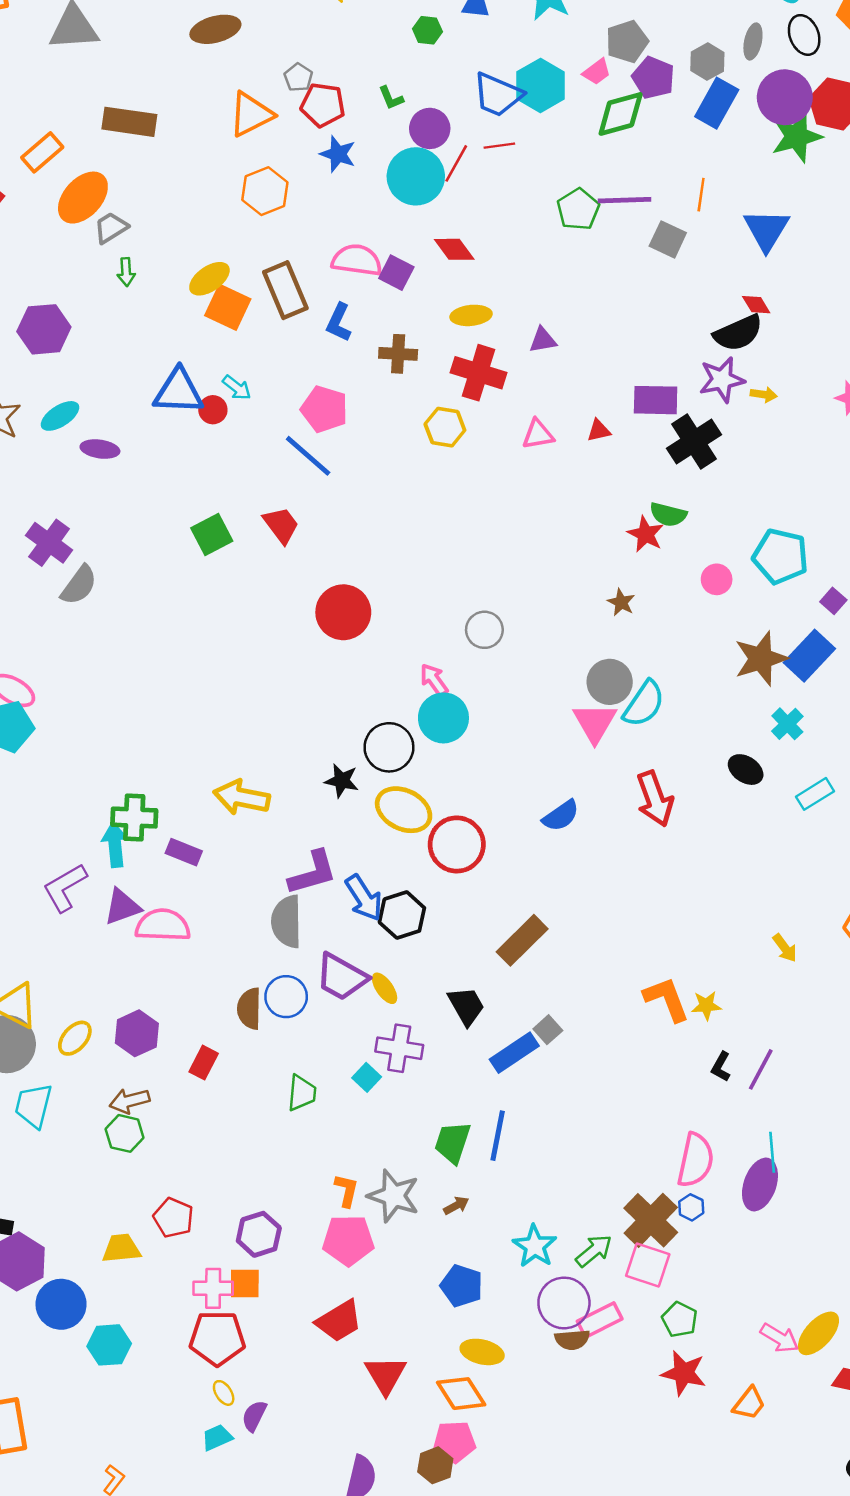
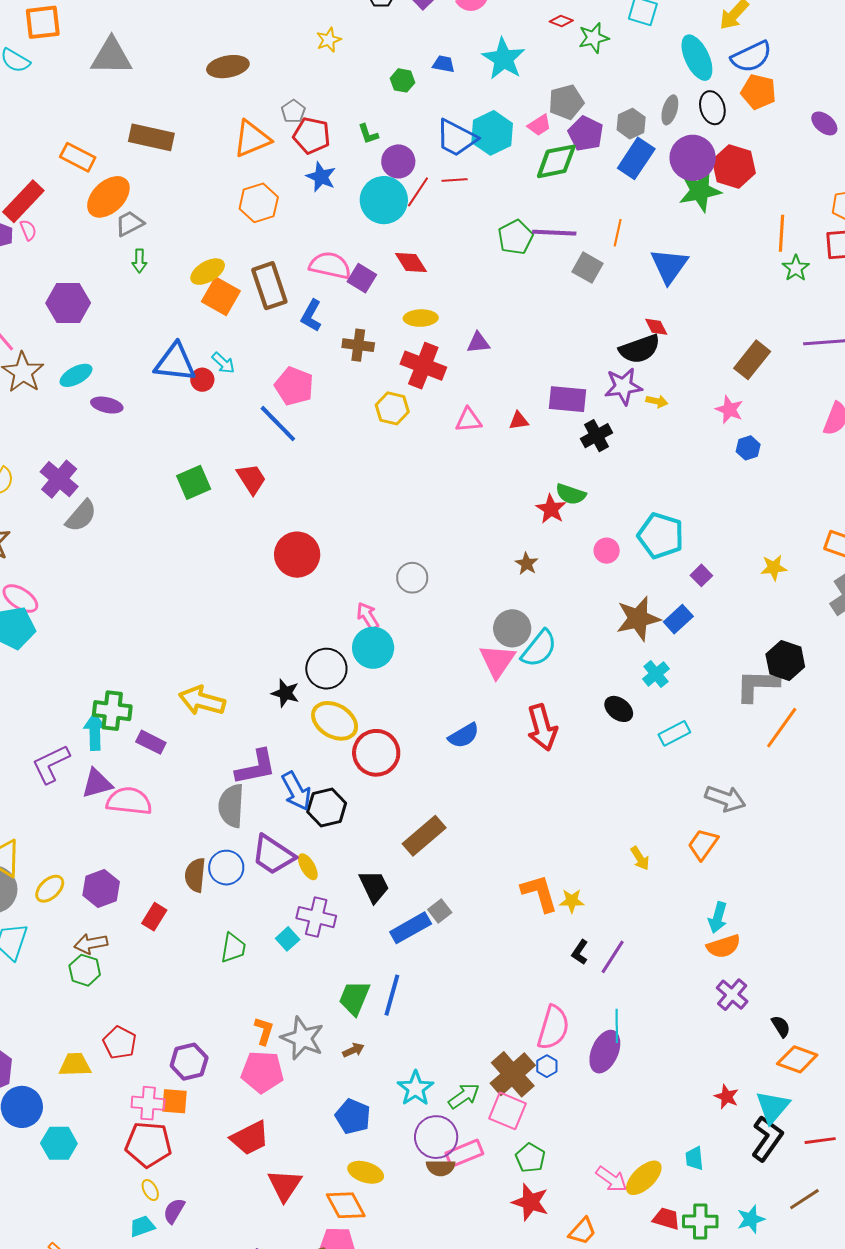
orange rectangle: (42, 152) -> (78, 157), turned 64
black cross: (694, 442) -> (597, 436), size x0.7
blue rectangle: (809, 656) -> (678, 619), size x0.7

